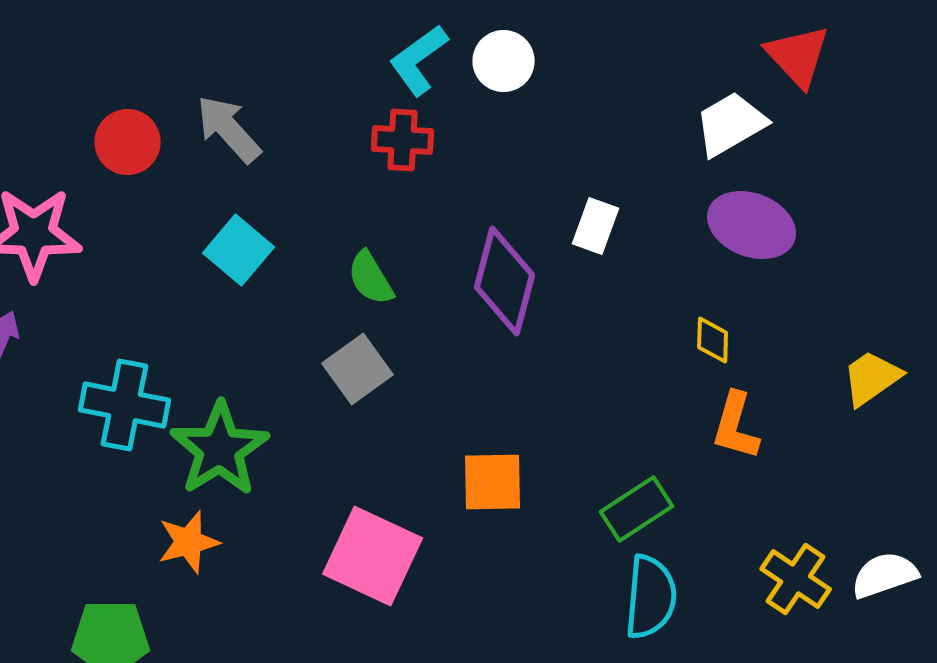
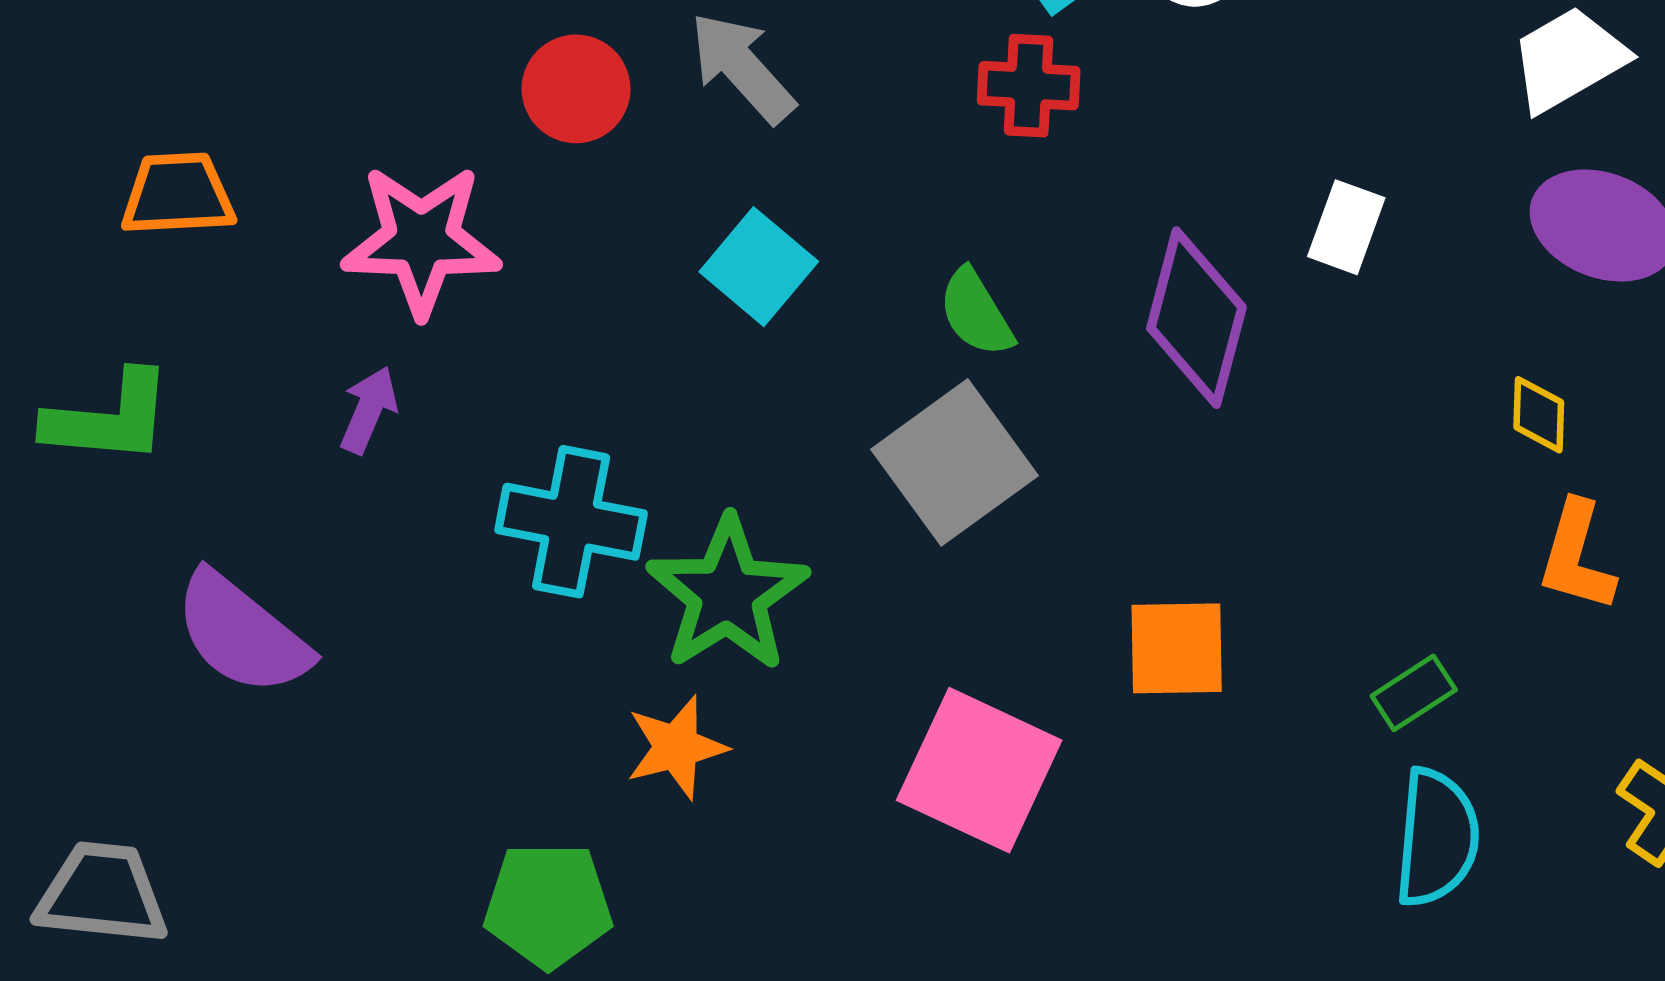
gray square: (358, 369) -> (955, 462), size x1.4
green rectangle: (637, 509) -> (1414, 693), size x0.7

